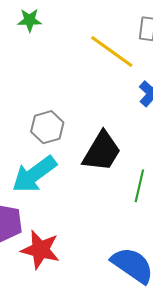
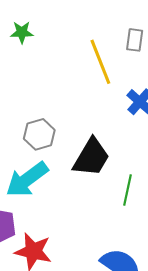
yellow line: (112, 52) -> (100, 62), turned 33

